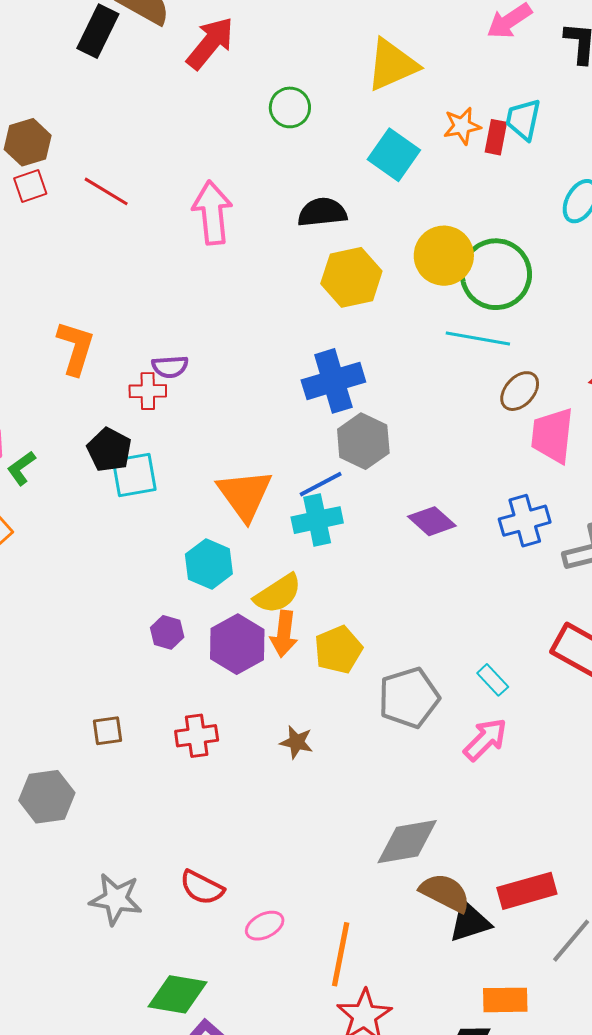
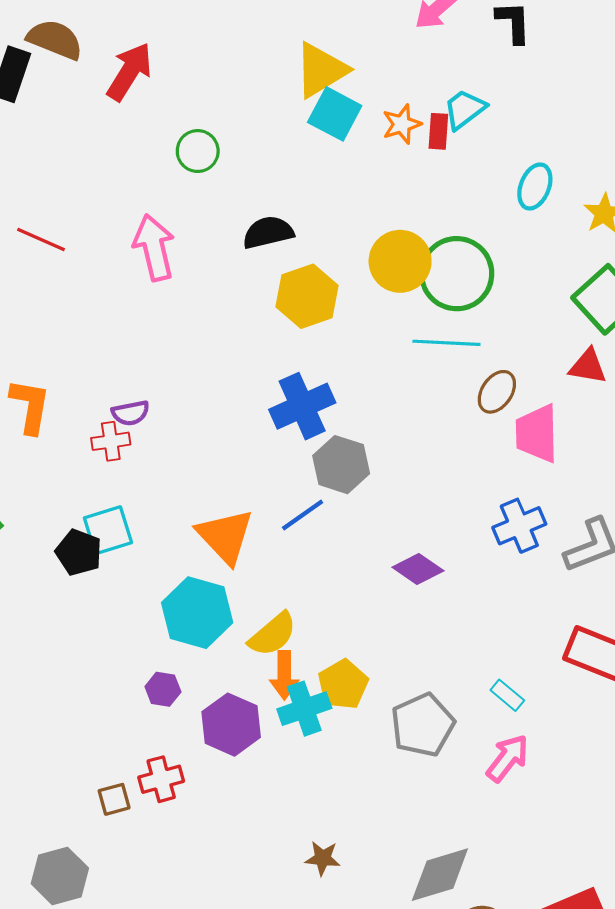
green circle: (290, 107) -> (198, 151), moved
cyan trapezoid: (523, 119) -> (464, 109), turned 48
cyan square: (394, 155) -> (335, 114), moved
black pentagon: (109, 450) -> (79, 552), moved
cyan cross: (317, 520) -> (304, 709), moved
purple diamond: (432, 521) -> (418, 569), moved
cyan hexagon: (209, 564) -> (197, 613), size x1.4
purple hexagon: (237, 644) -> (231, 725), moved
red cross: (197, 736) -> (161, 779), moved
brown star: (297, 742) -> (323, 858), moved

